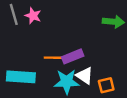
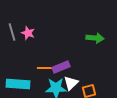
white triangle: (85, 76) -> (71, 83), turned 42

